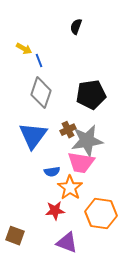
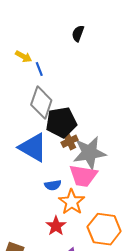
black pentagon: (91, 95) -> (61, 122), moved
blue triangle: (33, 136) -> (33, 147), turned -36
red star: (55, 211) -> (56, 226), turned -30

